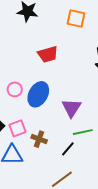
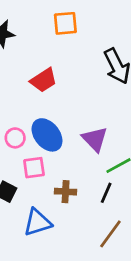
blue ellipse: (38, 94) -> (47, 135), turned -50
pink square: (17, 128) -> (34, 168), moved, turned 30

